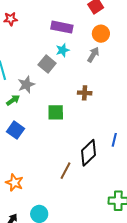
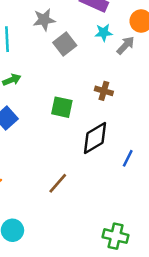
cyan star: (63, 50) -> (104, 33), moved
gray star: (26, 85) -> (44, 20), moved
black diamond: (89, 153) -> (95, 138), moved

